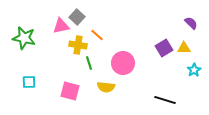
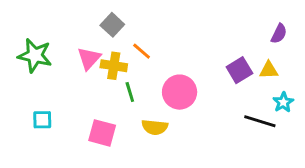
purple semicircle: (191, 23) -> (279, 34), turned 72
pink triangle: (61, 26) -> (89, 58), moved, turned -36
black line: (165, 100) -> (260, 121), moved

